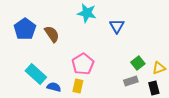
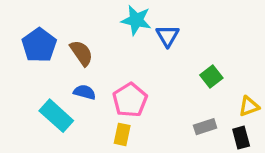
blue triangle: (117, 26) -> (168, 36), moved
green square: (138, 63) -> (211, 76), moved
blue semicircle: (54, 87) -> (85, 92), moved

